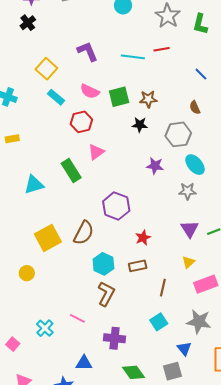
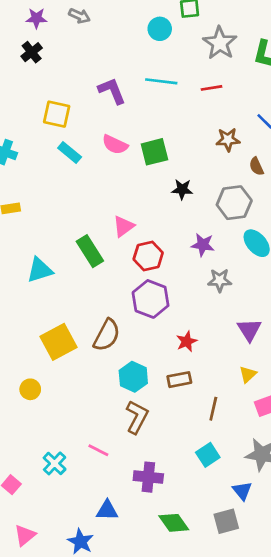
cyan line: (133, 57) -> (161, 81), moved
yellow square: (46, 69) -> (57, 114), turned -30
brown star: (148, 99) -> (228, 140), moved
red hexagon: (81, 122) -> (148, 256), moved
gray star: (187, 191) -> (220, 280), moved

